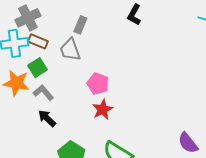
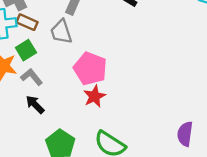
pink pentagon: (98, 84) -> (90, 69), size x1.4
purple semicircle: (188, 143) -> (185, 134), turned 45

